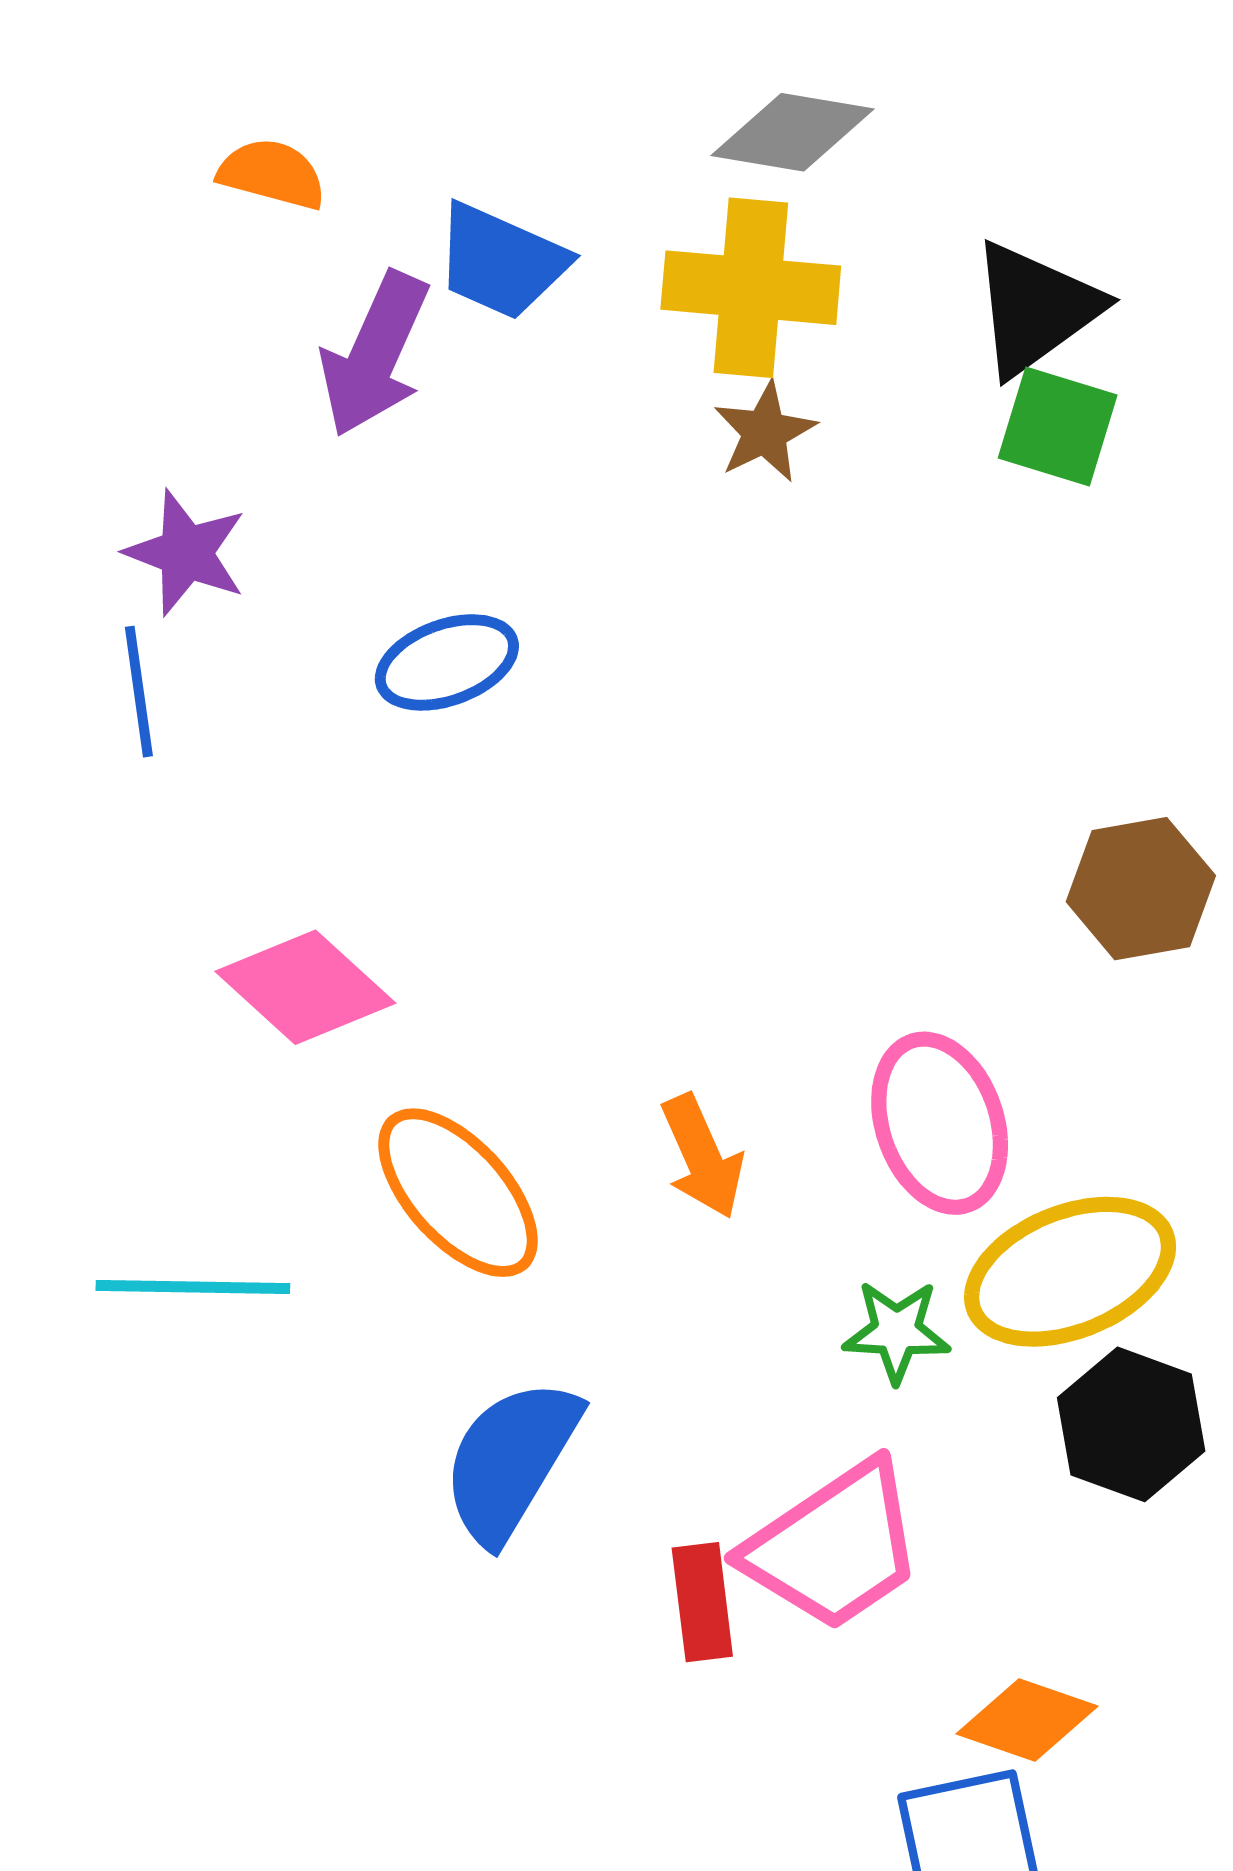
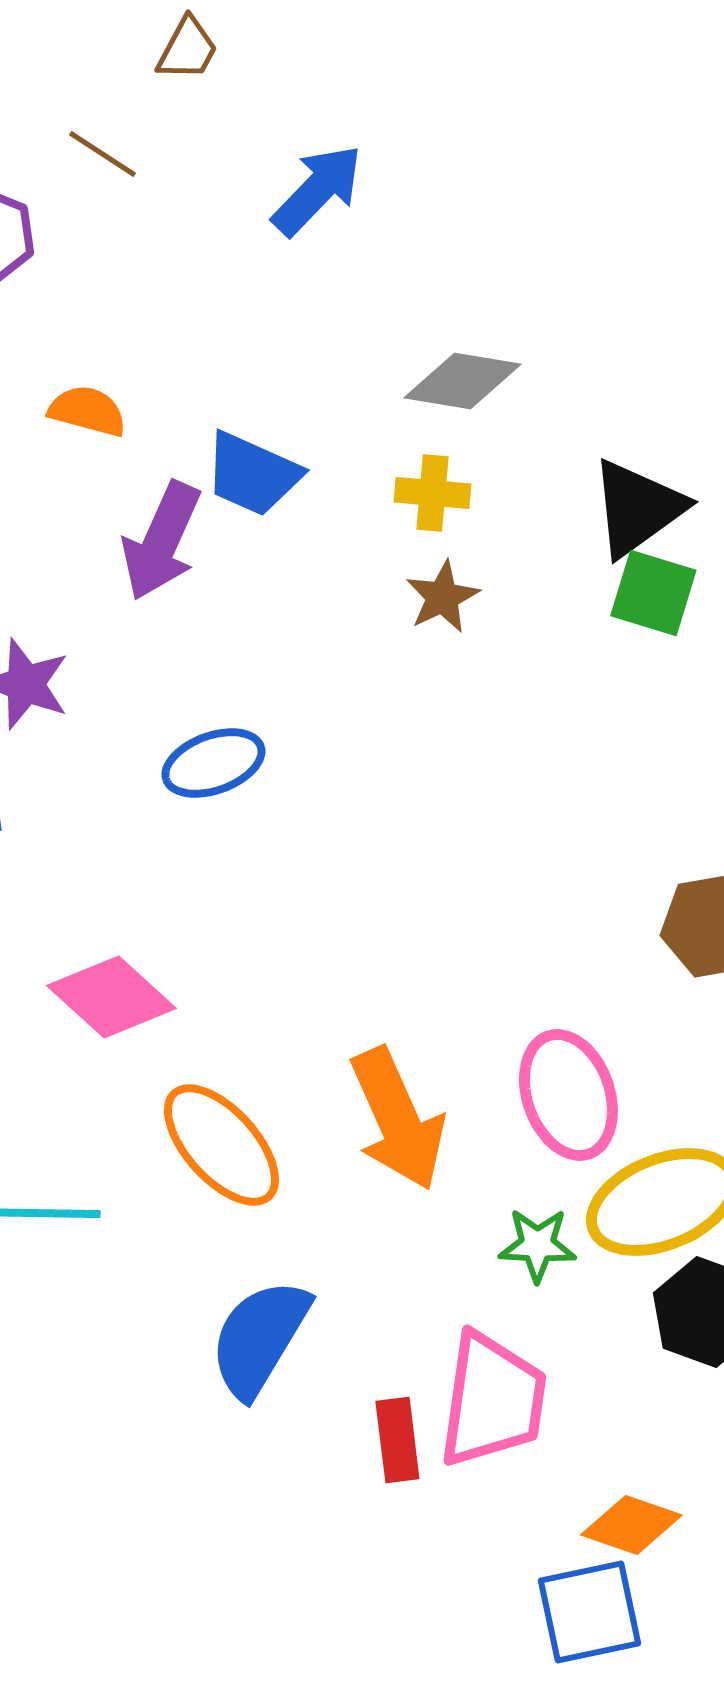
yellow cross: (751, 288) -> (432, 493), size x0.6
orange arrow: (702, 1157) -> (397, 1119), size x1.6
pink trapezoid: (834, 1547) -> (492, 1400), turned -48

